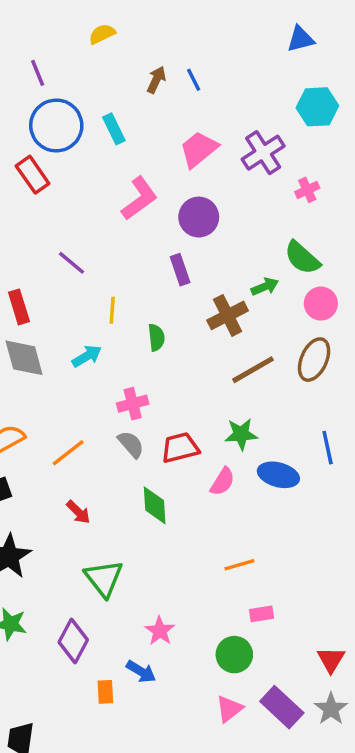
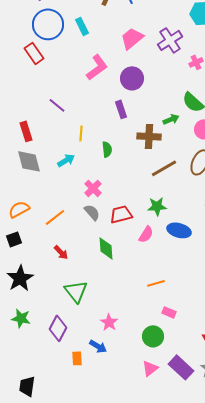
brown cross: (228, 315) -> (149, 136), turned 30
pink cross: (133, 404) -> (93, 188), turned -30
pink rectangle: (261, 614) -> (169, 312), turned 32

